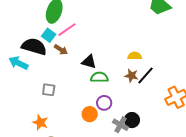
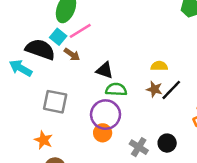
gray square: (49, 90) -> (55, 102), size x1.5
purple circle: (104, 103) -> (106, 115), moved, size x1.6
black circle: (132, 120) -> (167, 143), moved

